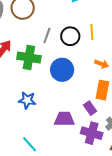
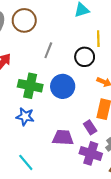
yellow line: (92, 32) -> (98, 39), moved
black circle: (70, 36) -> (85, 57), moved
green cross: (29, 57) -> (30, 86), moved

